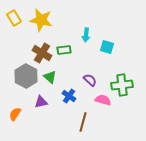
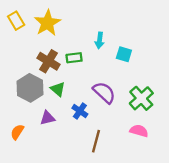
yellow star: (41, 20) -> (47, 23), turned 30
purple semicircle: (90, 80) -> (104, 93), size x1.5
green cross: (122, 85) -> (141, 98), turned -35
pink semicircle: (103, 100) -> (139, 131), moved

